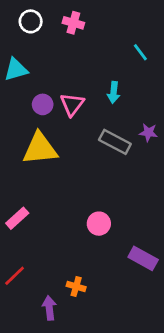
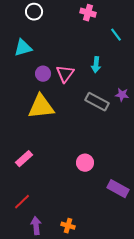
pink cross: (73, 23) -> (88, 13), moved
orange cross: (76, 286) -> (68, 226), moved
purple arrow: (49, 308) -> (36, 226), moved

